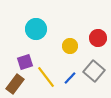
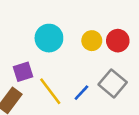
cyan circle: (36, 29) -> (49, 38), moved
yellow circle: (70, 46) -> (92, 41), moved

